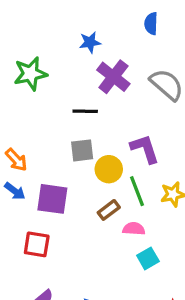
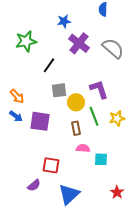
black line: (85, 111) -> (49, 65), moved, turned -56
brown rectangle: (109, 210) -> (76, 128), turned -64
pink semicircle: (134, 229) -> (83, 148), moved
red square: (37, 244) -> (51, 165), moved
cyan square: (148, 258) -> (101, 159), turned 32

